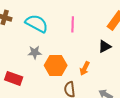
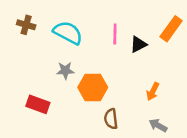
black triangle: (105, 46) -> (138, 44), moved
orange arrow: (85, 68) -> (153, 91), moved

